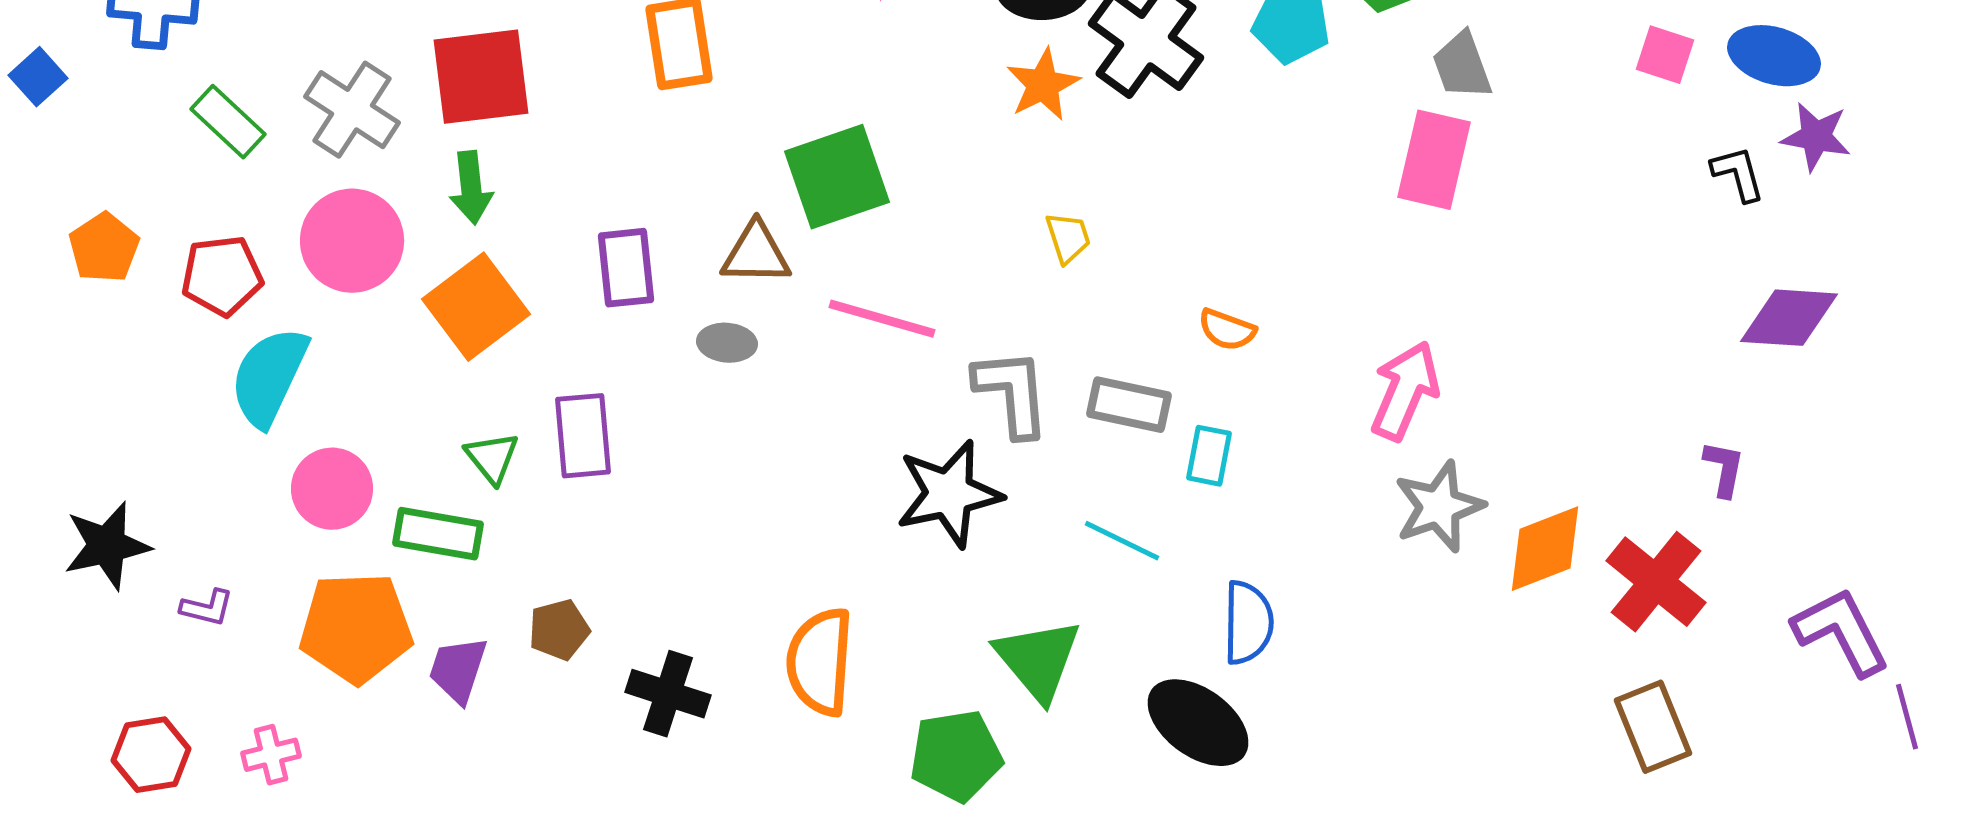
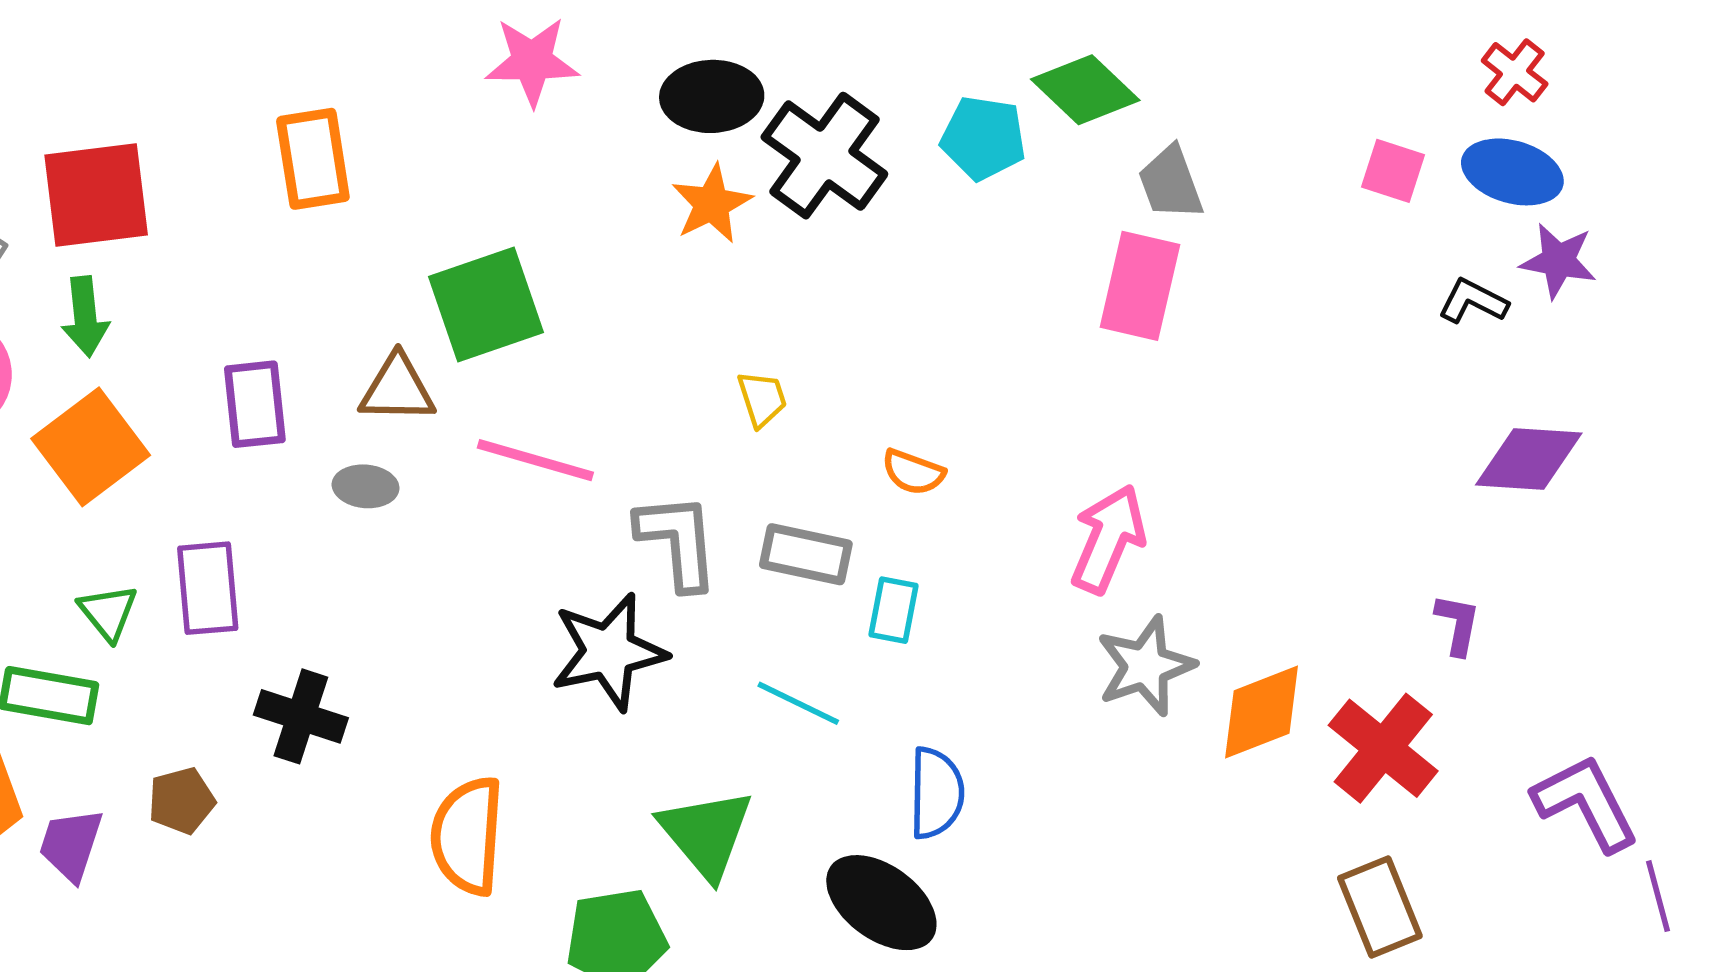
black L-shape: (1738, 174) -> (1473, 301), turned -48
yellow trapezoid: (1068, 238) -> (762, 399), moved
black cross: (668, 694) -> (301, 716), moved

